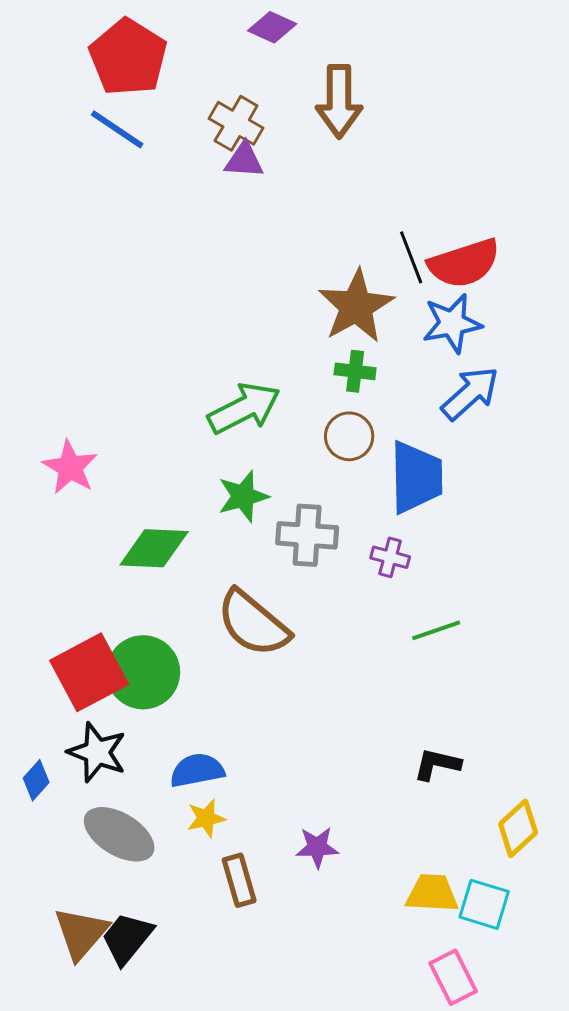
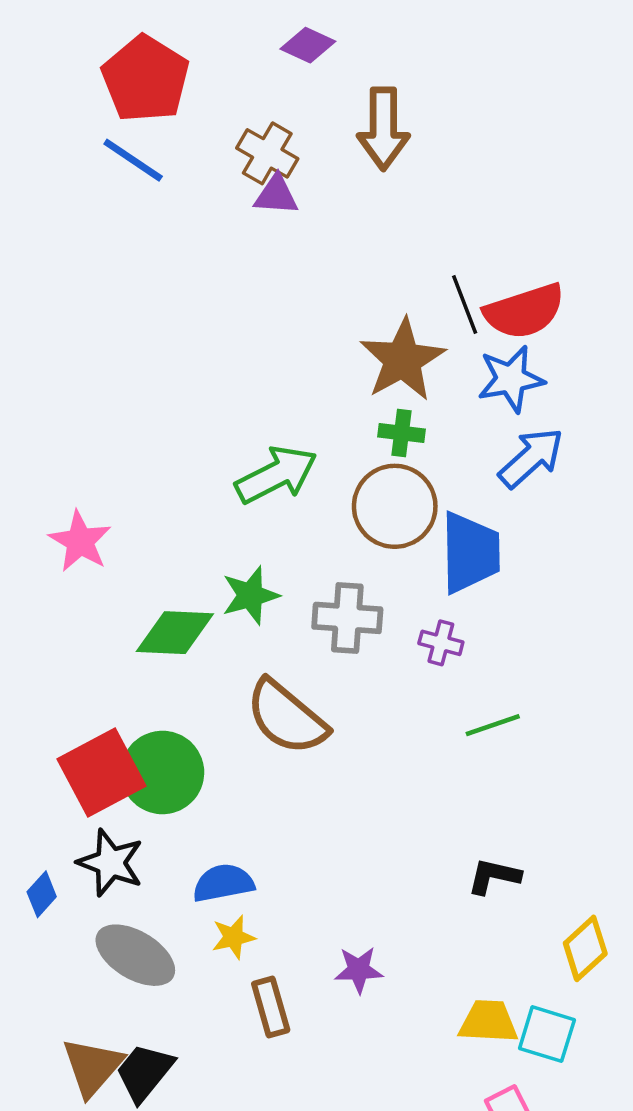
brown circle: (349, 436) -> (395, 506), size x1.5
green star: (243, 496) -> (250, 595), moved

